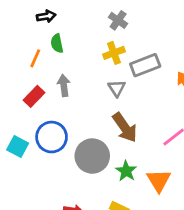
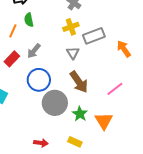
gray arrow: (64, 85) -> (34, 51), turned -133
blue circle: (52, 137) -> (39, 80), moved

